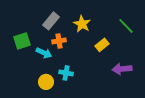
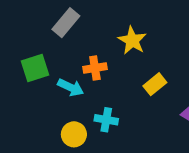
gray rectangle: (51, 21) -> (66, 23), moved
yellow rectangle: (102, 45) -> (155, 84), moved

